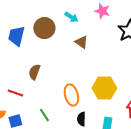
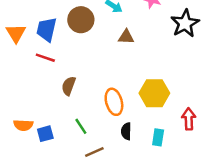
brown triangle: (81, 42) -> (126, 37), turned -32
brown semicircle: (34, 72) -> (69, 86), moved
red line: (15, 93) -> (45, 58), moved

